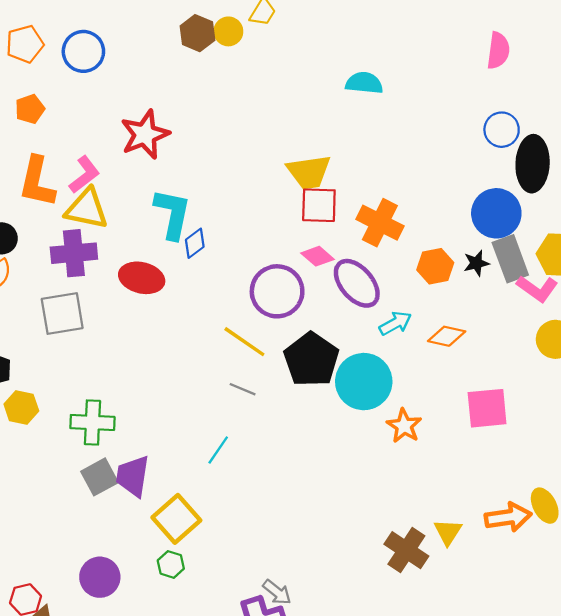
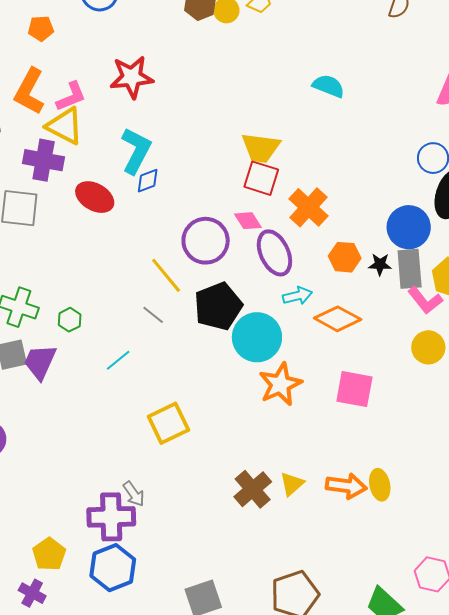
orange diamond: (447, 336) -> (338, 319), size x1.4
orange star: (404, 426) -> (280, 384), size x1.4
yellow square: (176, 519) -> (168, 423), moved
green hexagon: (171, 564) -> (70, 320), moved

